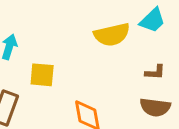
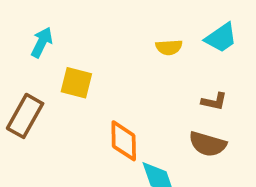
yellow semicircle: (112, 35) -> (169, 47), size x0.6

